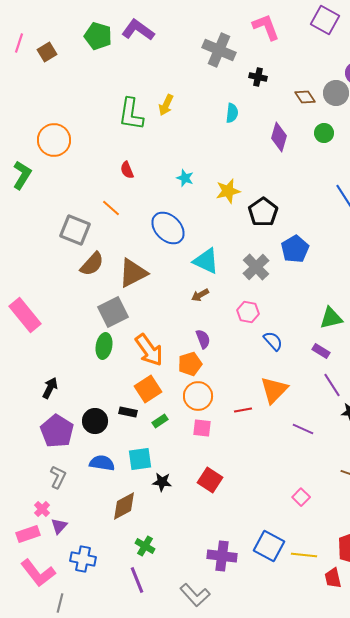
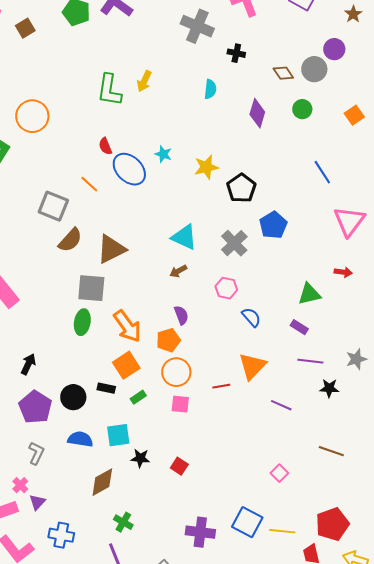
blue ellipse: (168, 228) -> (129, 169), moved
gray square: (113, 312) -> (91, 288), turned 32
purple line: (332, 385) -> (310, 361), turned -50
red square: (210, 480) -> (179, 466), moved, size x0.7

